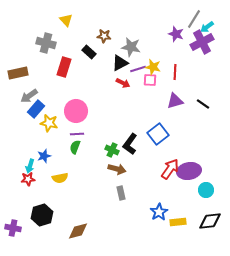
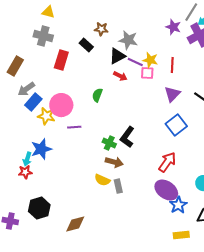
yellow triangle: (66, 20) -> (48, 12), moved, turned -32
purple line: (138, 69) -> (135, 62), turned 42
brown rectangle: (18, 73) -> (15, 66), turned -48
purple triangle: (175, 101) -> (172, 94), turned -30
pink circle: (76, 111) -> (61, 105), moved
blue square: (158, 134) -> (176, 125), moved
green semicircle: (75, 147) -> (97, 95), moved
blue star: (44, 156) -> (41, 149), size x1.5
purple ellipse: (189, 171) -> (166, 190), moved, turned 45
yellow semicircle: (60, 178) -> (102, 180), moved, turned 35
blue star: (159, 212) -> (178, 205), moved
yellow rectangle: (178, 222) -> (181, 235), moved

